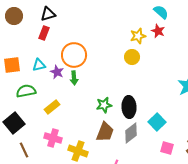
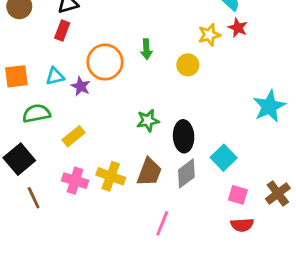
red star: (158, 31) -> (238, 28), moved
yellow star: (138, 36) -> (209, 35), moved
green arrow: (74, 78) -> (146, 49), moved
green star: (104, 105) -> (148, 121), moved
yellow cross: (78, 151) -> (111, 176), moved

